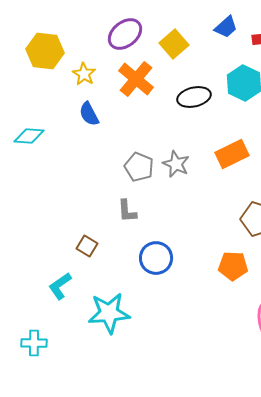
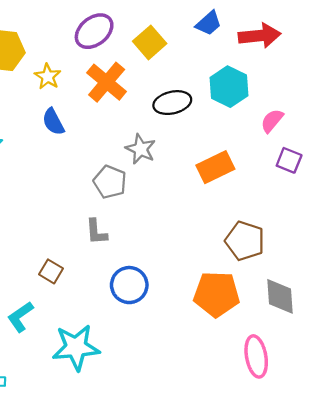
gray star: (176, 164) -> (141, 149), moved
orange pentagon: (233, 266) -> (217, 294), size x1.4

